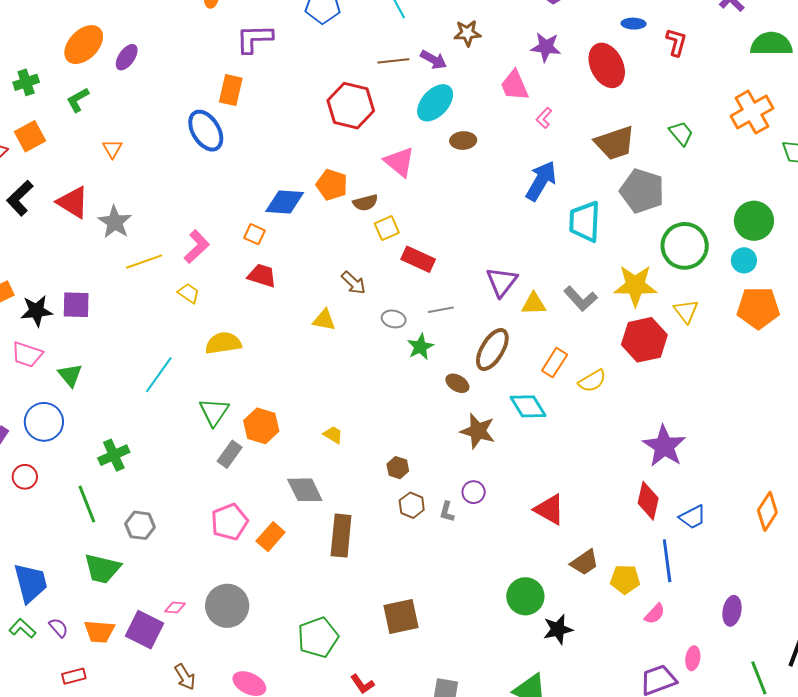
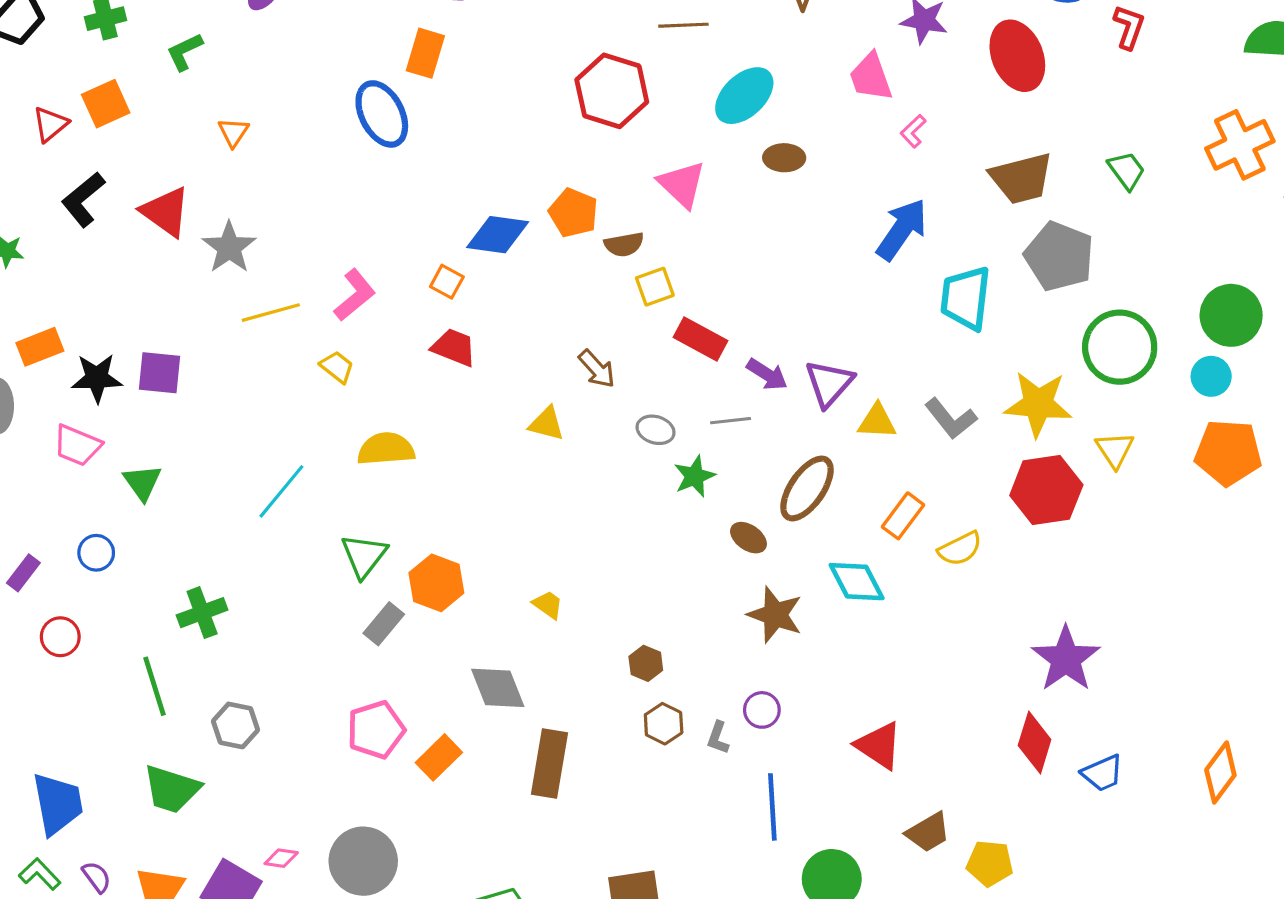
purple arrow: (434, 60) -> (767, 374), moved
blue circle: (44, 422) -> (96, 553), size x0.6
blue line: (667, 561) -> (772, 807), moved

